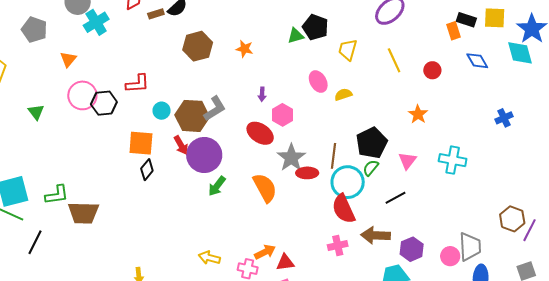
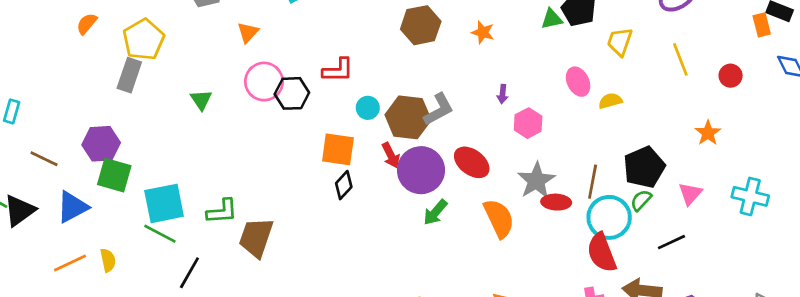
red ellipse: (260, 133) -> (472, 162), moved
brown trapezoid: (83, 213) -> (256, 237), turned 104

